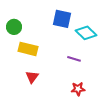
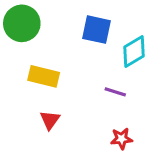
green circle: (14, 27) -> (22, 23), moved, size x1.5
cyan diamond: (86, 33) -> (134, 51), turned -75

